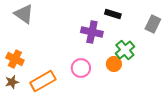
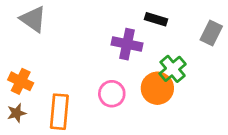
orange circle: (114, 64) -> (157, 88), size x1.5
orange rectangle: (43, 81) -> (59, 112), turned -55

